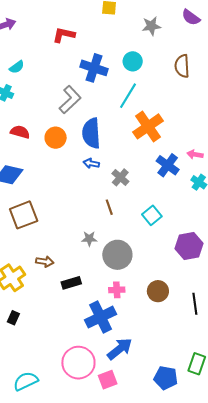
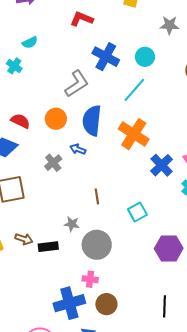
orange cross: (148, 126) -> (134, 134), moved, turned -32
red semicircle: (20, 132) -> (20, 121), moved
blue arrow: (91, 163) -> (78, 149), moved
gray cross: (120, 177) -> (53, 163), moved
black rectangle: (71, 283) -> (48, 247), moved
brown circle: (158, 291) -> (106, 304), moved

